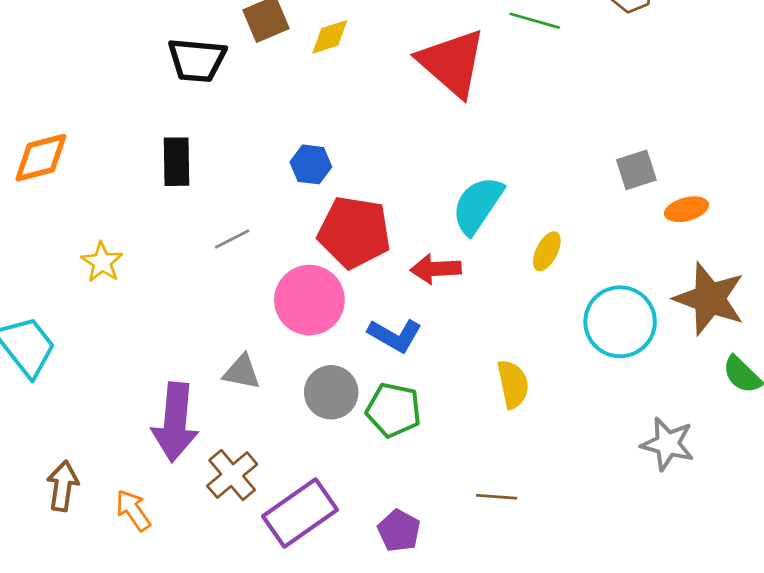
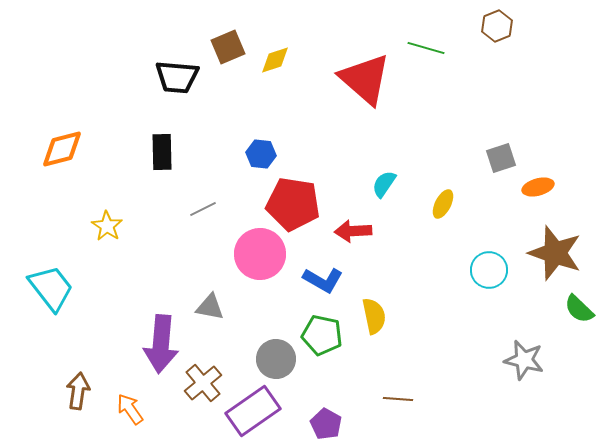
cyan semicircle: (478, 205) -> (384, 184), size x0.6
yellow ellipse: (547, 251) -> (443, 204), moved
cyan circle: (620, 322) -> (489, 270), size x0.7
yellow semicircle: (513, 384) -> (374, 316), moved
gray circle: (331, 392) -> (276, 359), moved

